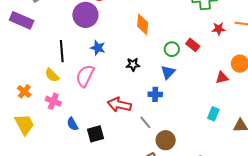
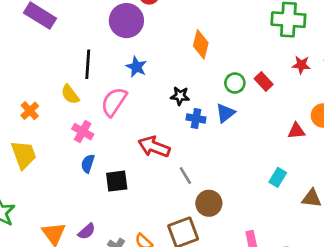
blue cross: (155, 94) -> (196, 118), moved
pink cross: (53, 101) -> (83, 132), moved
blue semicircle: (72, 124) -> (88, 164), turned 40

